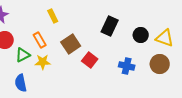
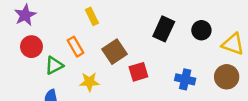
black circle: (141, 35) -> (201, 30), moved
red square: (90, 60) -> (138, 72), turned 35
yellow star: (43, 62) -> (89, 82), moved

